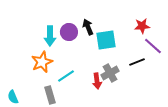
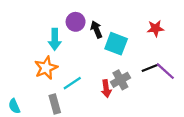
purple circle: (69, 32) -> (76, 22), moved
cyan square: (106, 40) -> (116, 44), turned 30
purple line: (153, 46) -> (165, 71), moved

